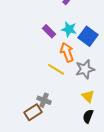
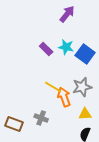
orange arrow: (67, 52) -> (64, 97), moved
yellow triangle: (88, 96) -> (85, 114), turned -48
brown rectangle: (33, 112) -> (14, 124), moved, turned 54

